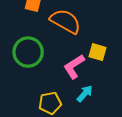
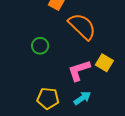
green circle: (28, 52) -> (40, 46), size x0.6

